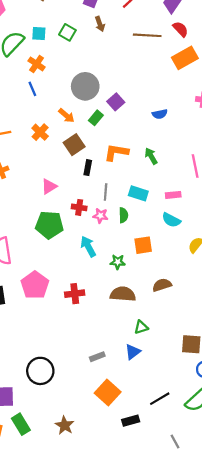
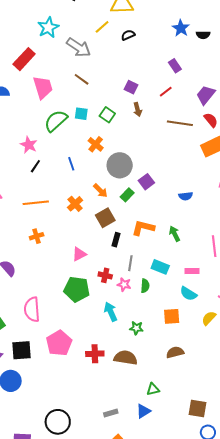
orange cross: (37, 64) -> (96, 144), moved
orange square: (143, 245) -> (172, 316), moved
brown semicircle: (123, 294) -> (126, 358), moved

